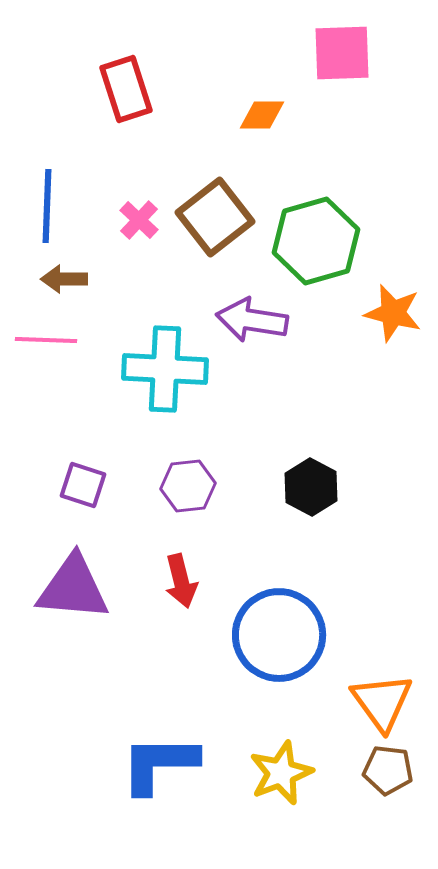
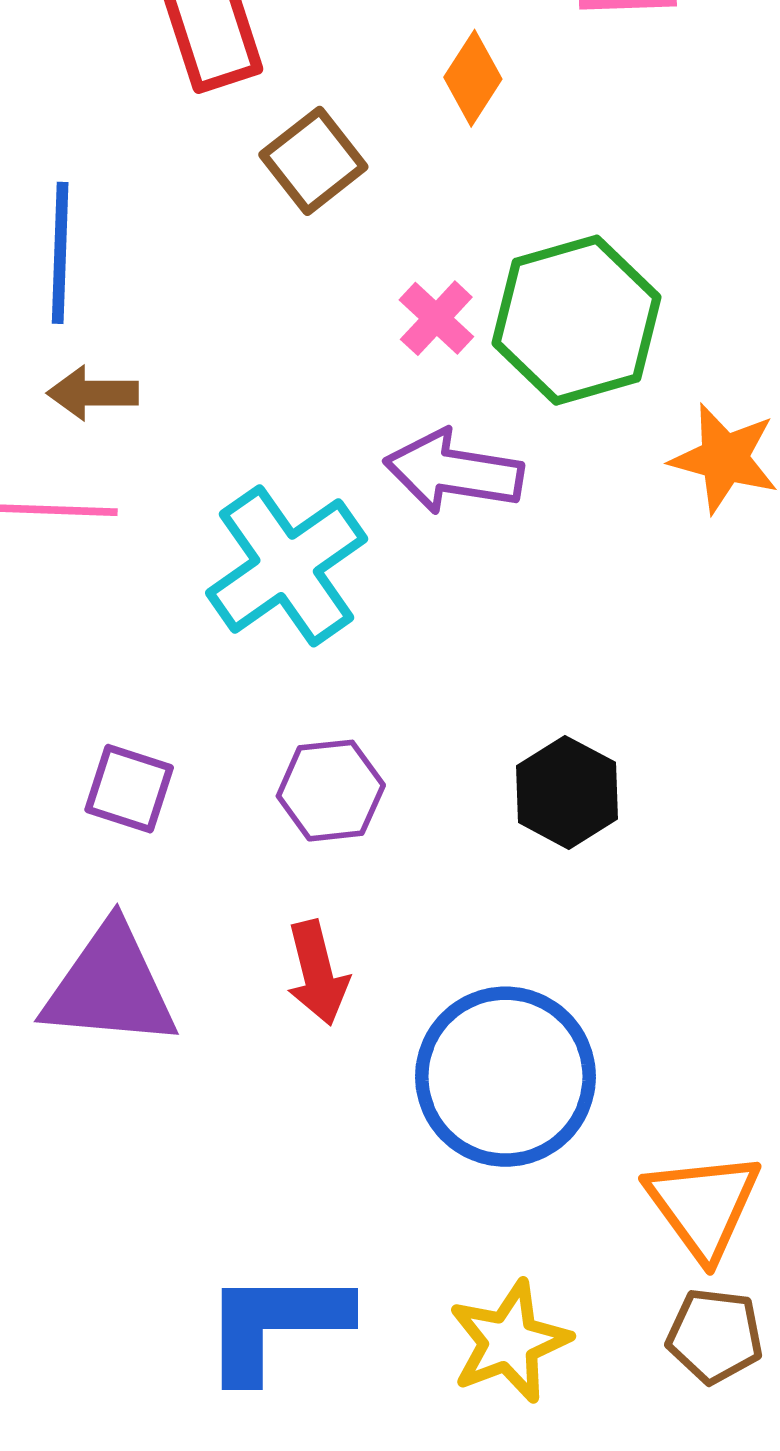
orange diamond: (262, 115) -> (473, 78), turned -57
brown square: (215, 217) -> (313, 161), moved, size x0.7
pink cross: (139, 220) -> (436, 318), moved
cyan cross: (165, 369) -> (287, 566), turned -38

